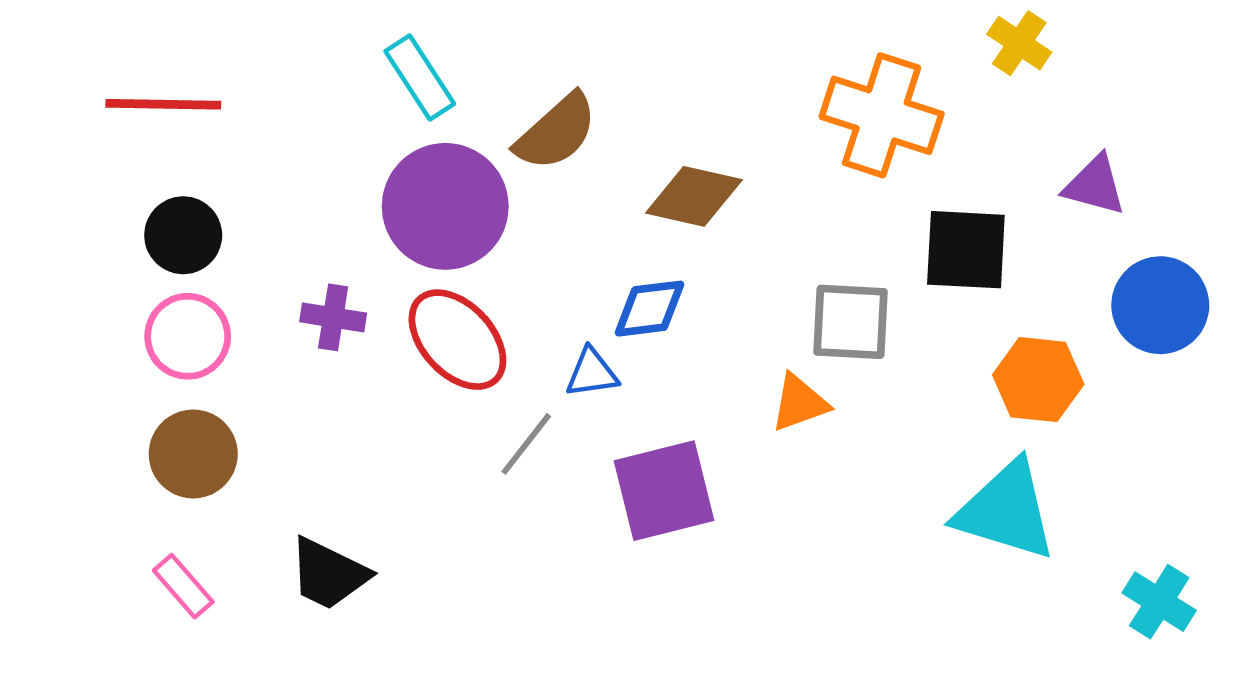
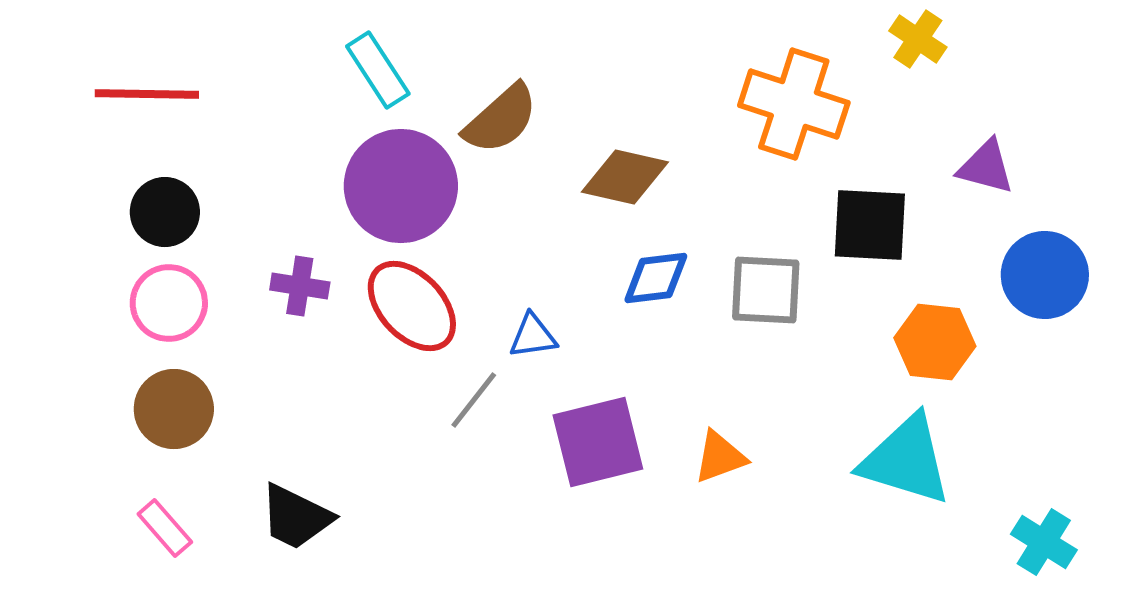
blue diamond: (650, 309) -> (656, 278), moved
orange triangle: (799, 403) -> (720, 457), moved

